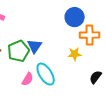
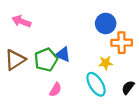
blue triangle: (35, 46) -> (63, 54), turned -42
cyan ellipse: (46, 74) -> (96, 84), moved

